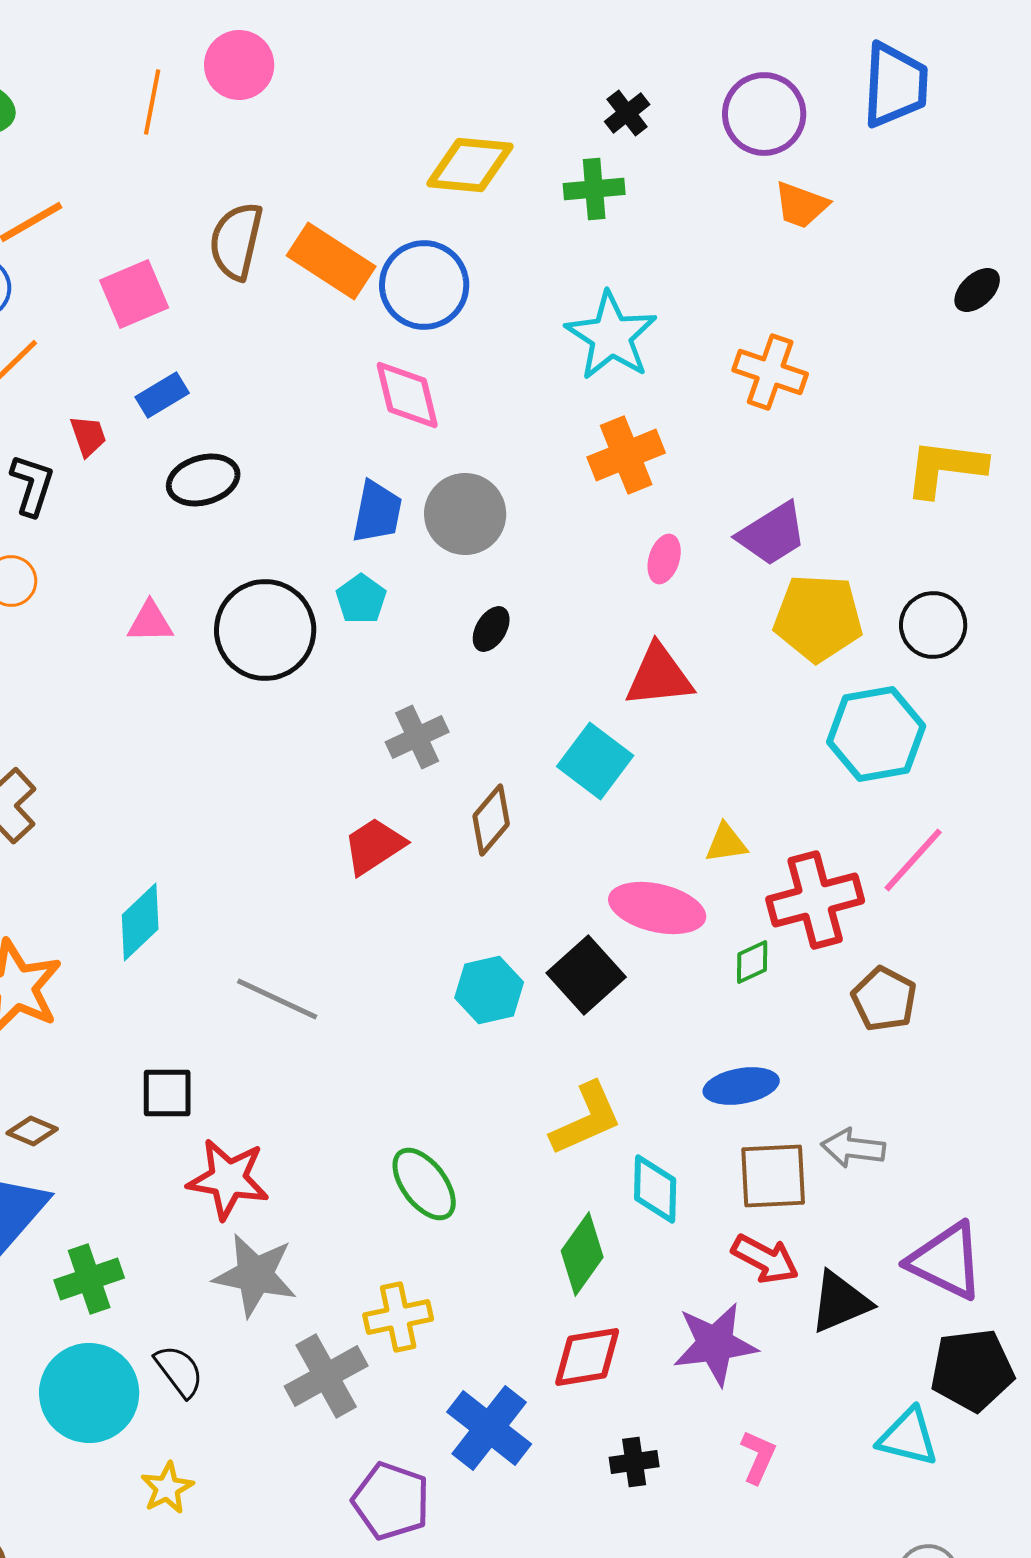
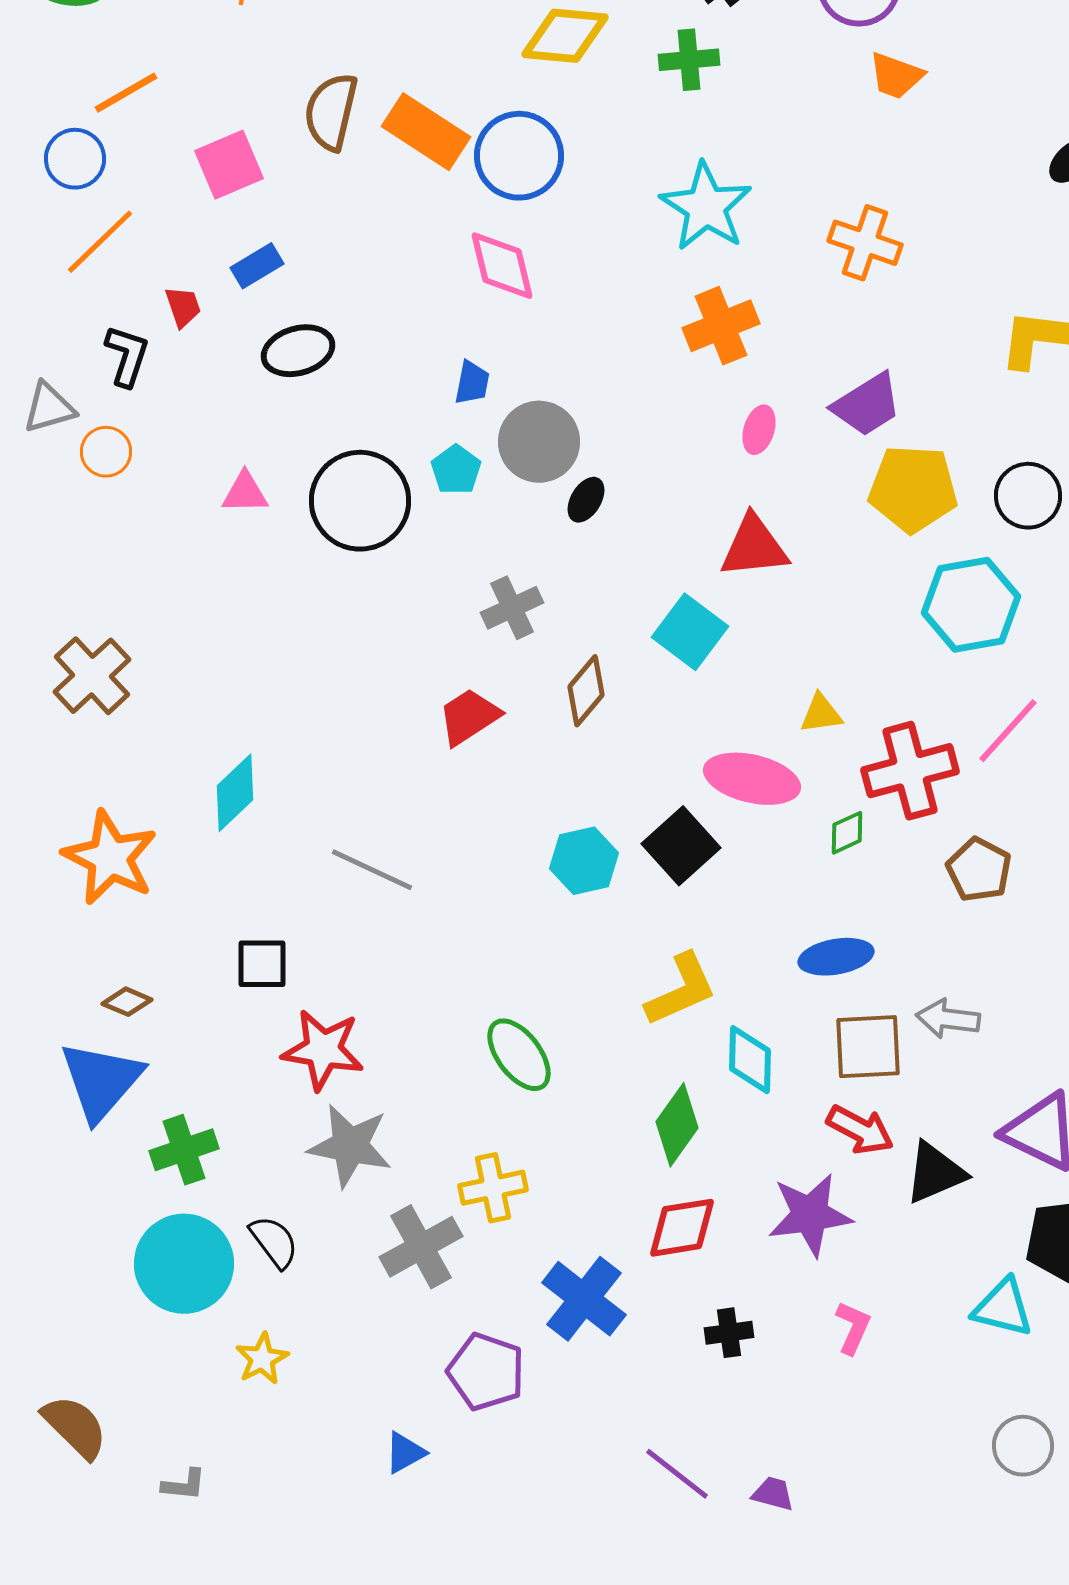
blue trapezoid: (377, 512) -> (472, 383), size x0.7
gray circle: (465, 514) -> (539, 442), moved

